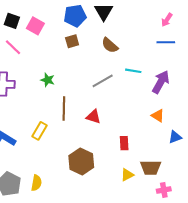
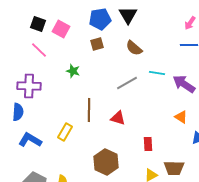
green star: (48, 80) -> (73, 71), moved
purple arrow: (161, 82) -> (184, 84), turned -85

